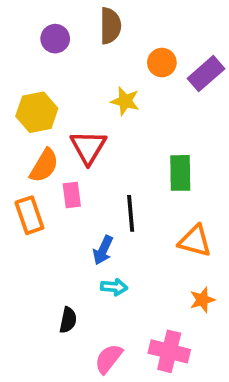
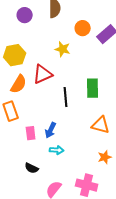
red triangle: (88, 147) -> (43, 74), turned 35
pink rectangle: (72, 195) -> (31, 133), moved
black line: (131, 213) -> (66, 97), moved
black semicircle: (68, 320) -> (32, 168), turned 104

